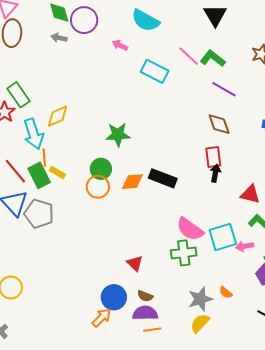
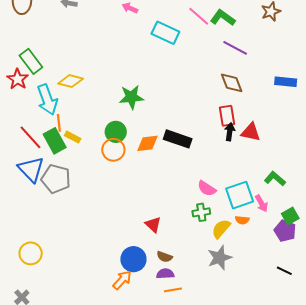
yellow diamond: (58, 116) -> (71, 81), turned 40
red triangle: (250, 194) -> (251, 132), moved
pink semicircle: (190, 229) -> (207, 188), size x0.7
pink arrow: (244, 246) -> (261, 203), turned -108
green cross: (184, 253) -> (201, 212), size x0.7
orange semicircle: (226, 292) -> (242, 220), moved, turned -32
purple semicircle: (145, 313) -> (165, 274), size x0.7
yellow semicircle: (200, 323) -> (221, 229), moved

